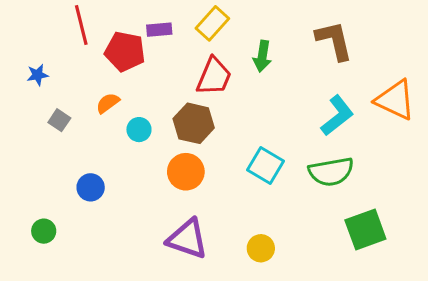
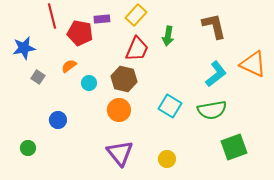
blue star: (37, 75) -> (24, 48), size x1.6
purple triangle: (187, 239) -> (120, 153), turned 32

